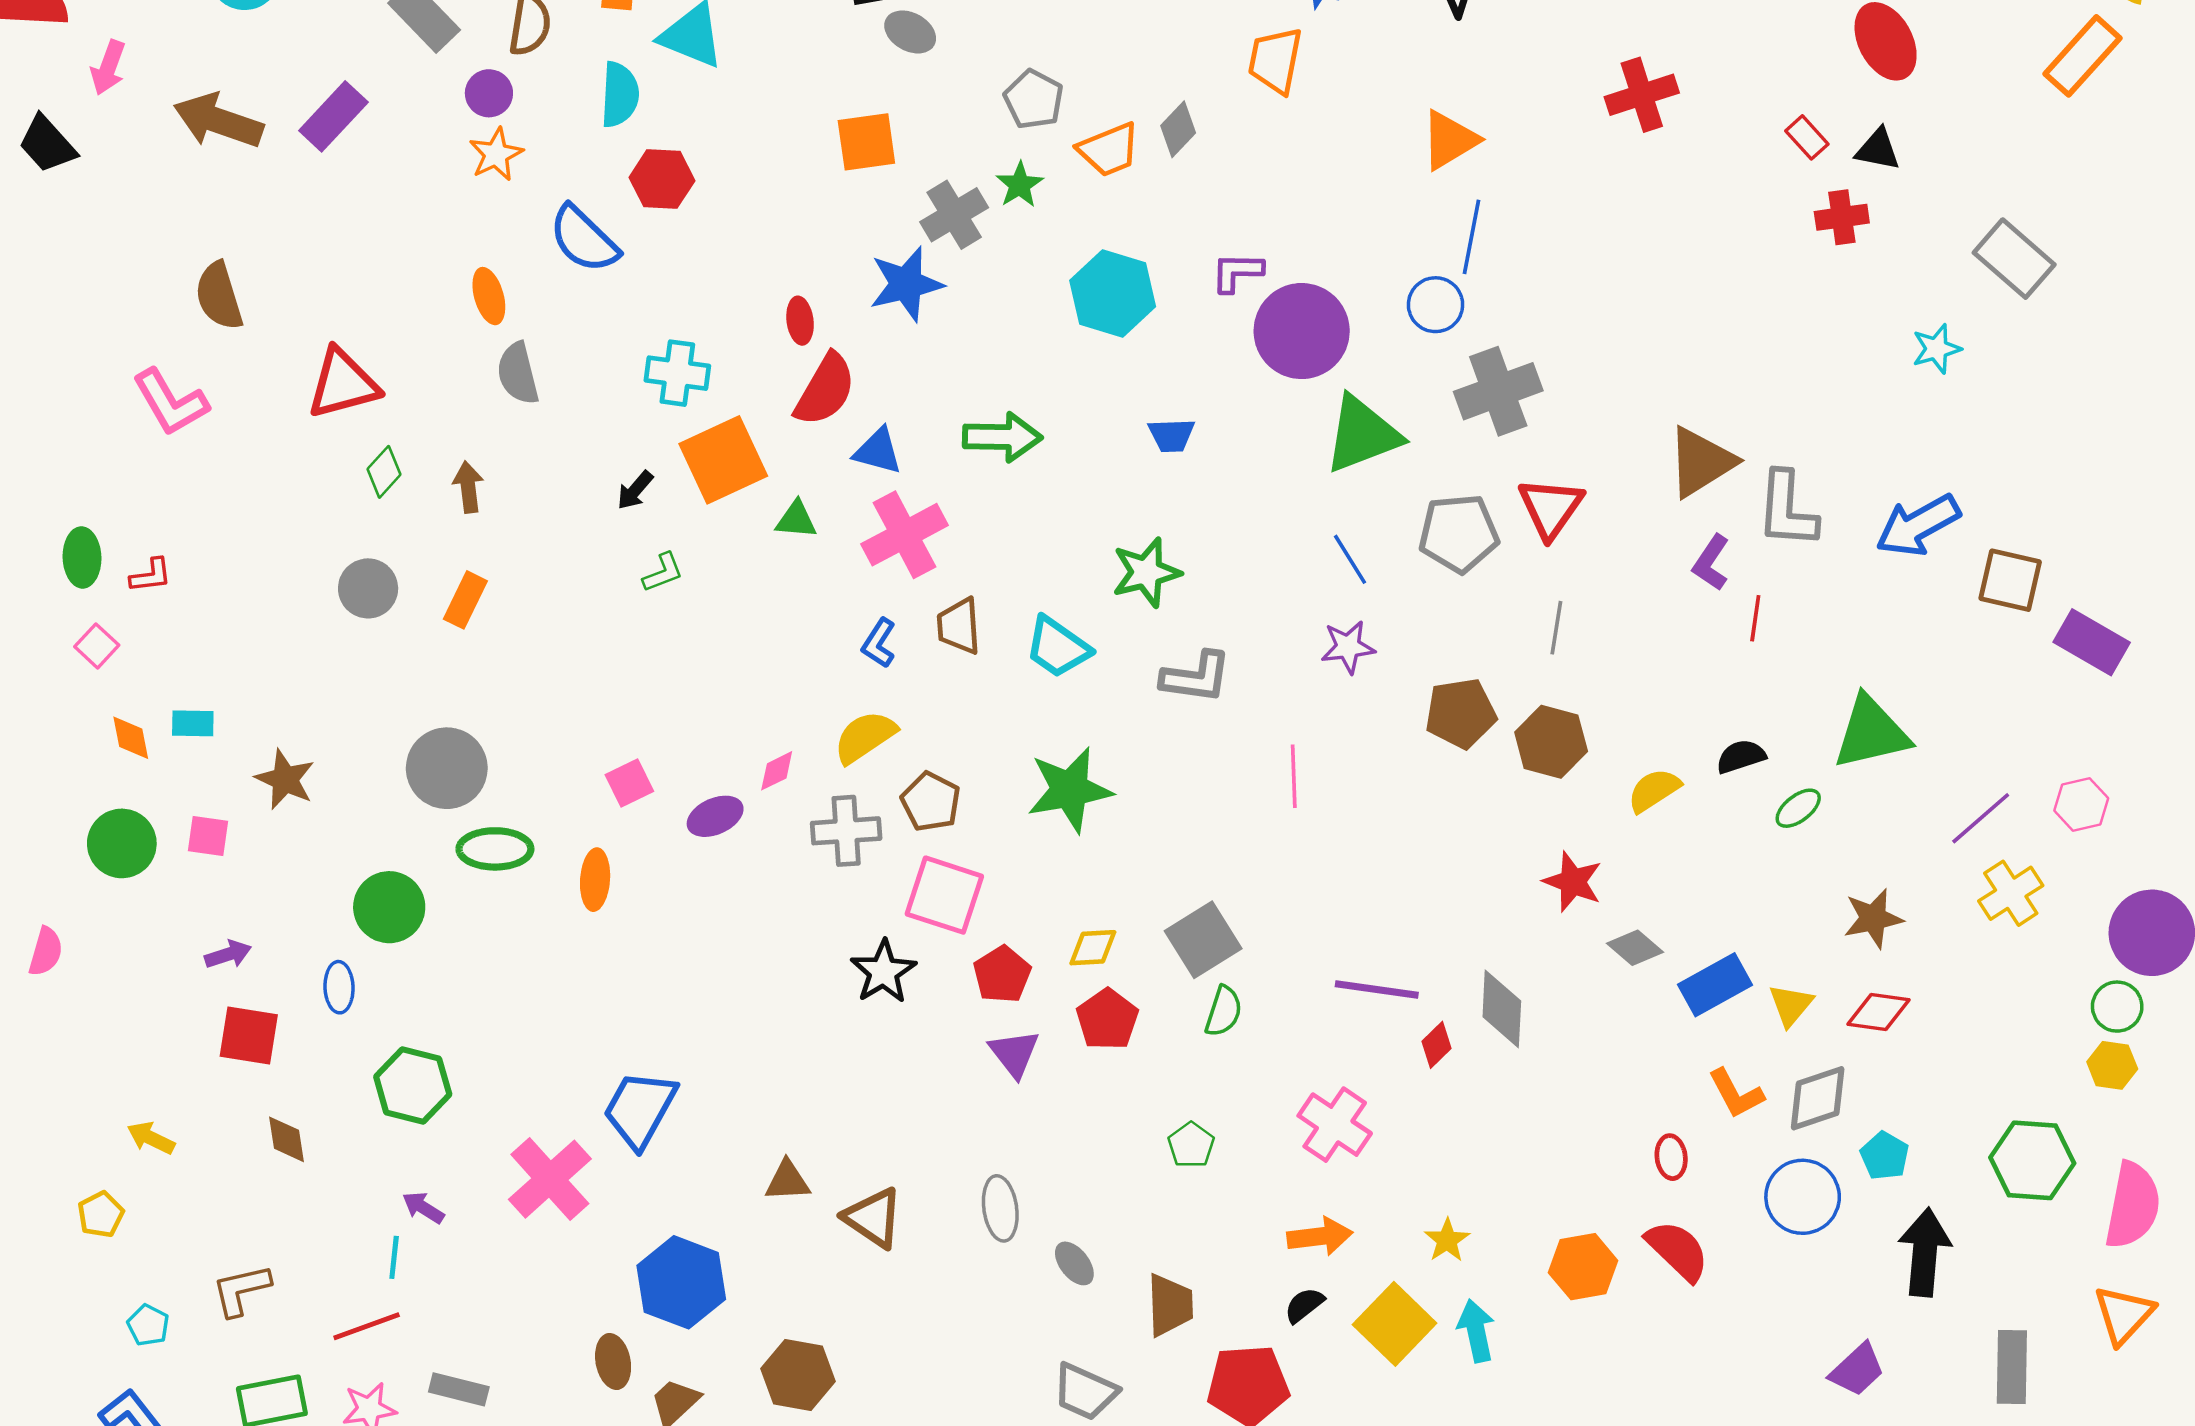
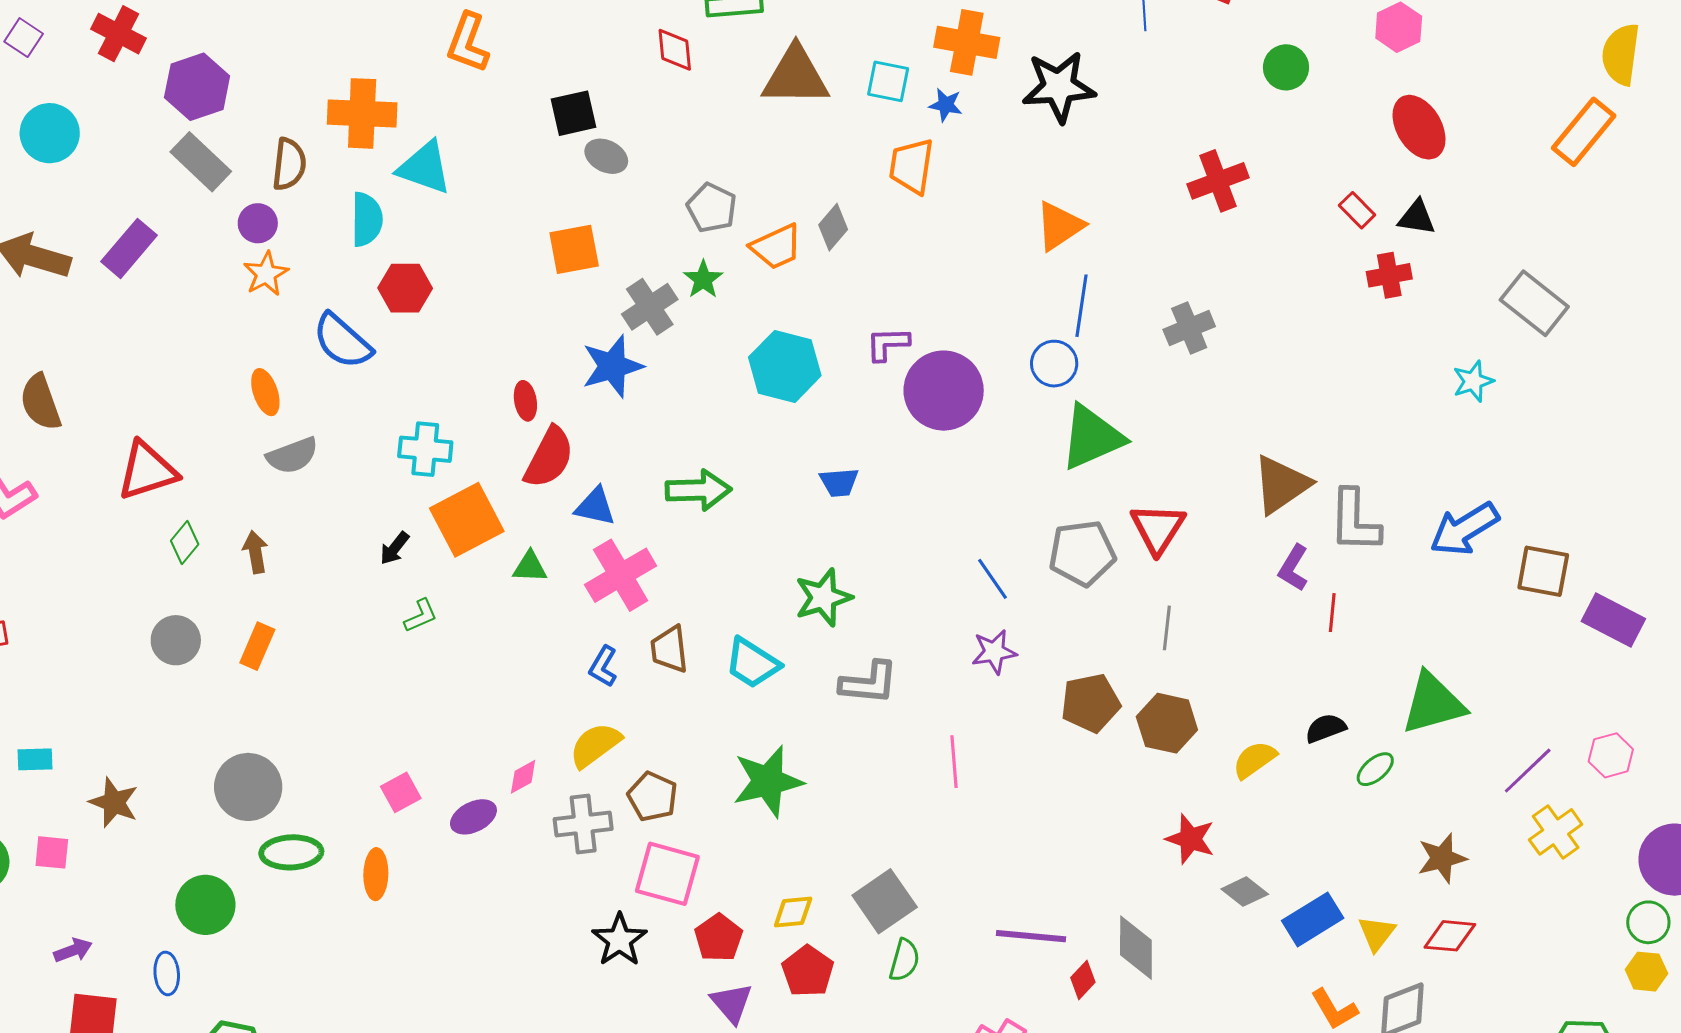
gray semicircle: (518, 373) -> (292, 456), turned -94
gray cross: (1498, 391) -> (1189, 328), moved, size x0.7
green triangle: (1362, 434) -> (1092, 437), moved

